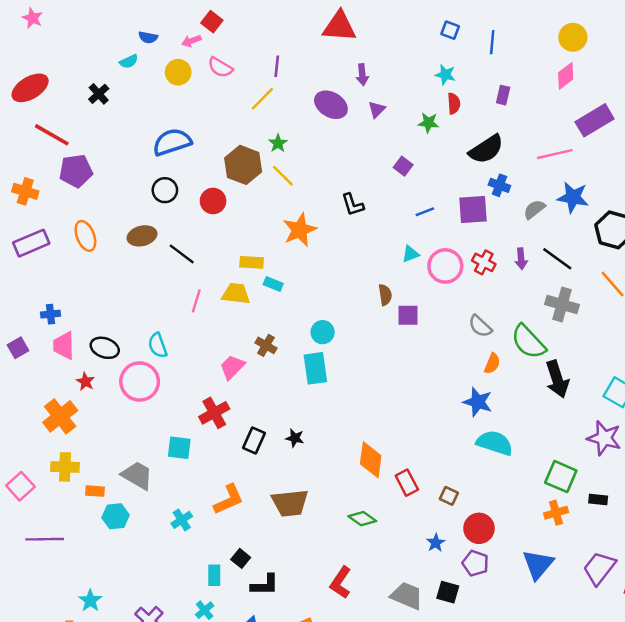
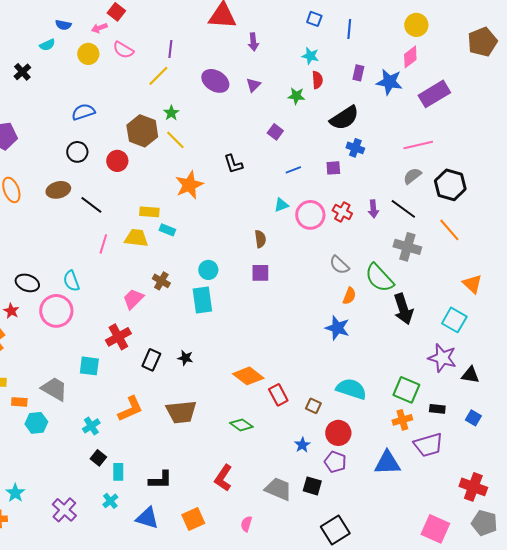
purple arrow: (362, 75) -> (253, 42), moved
blue semicircle: (172, 142) -> (83, 112), size x0.7
pink line: (555, 154) -> (418, 145), moved
blue star: (573, 197) -> (389, 82), moved
purple square: (473, 209) -> (333, 168), size x0.6
gray semicircle: (534, 209) -> (412, 176), moved
purple square: (408, 315) -> (260, 273), moved
cyan semicircle: (495, 443) -> (351, 389), moved
orange diamond: (371, 460) -> (248, 376), turned -60
black square: (241, 558) -> (98, 458), moved
blue triangle: (538, 564) -> (387, 463), turned 48
purple trapezoid: (599, 568) -> (428, 445), moved, turned -144

